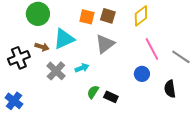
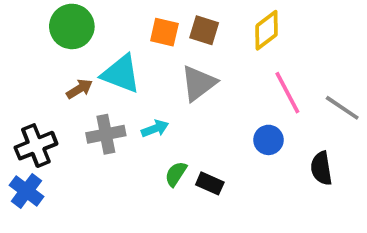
cyan triangle: (64, 39) -> (121, 74), turned 45
brown arrow: (42, 47) -> (79, 89), turned -48
black cross: (19, 58) -> (36, 146), moved
gray cross: (56, 71) -> (106, 134), turned 36

